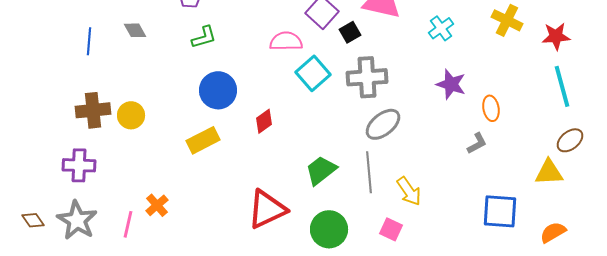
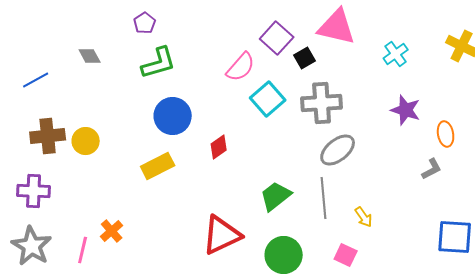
green L-shape: (204, 37) -> (159, 63), size x1.4
blue line: (89, 41) -> (36, 80), moved, turned 56
pink semicircle: (286, 41) -> (241, 67), turned 132
yellow arrow: (409, 191) -> (364, 217), size x0.7

